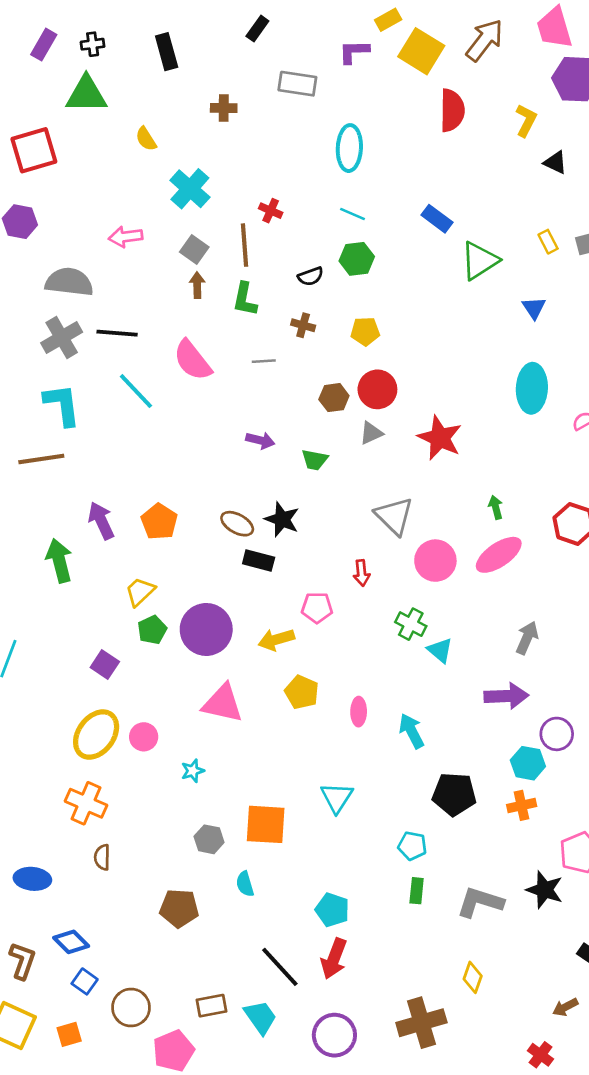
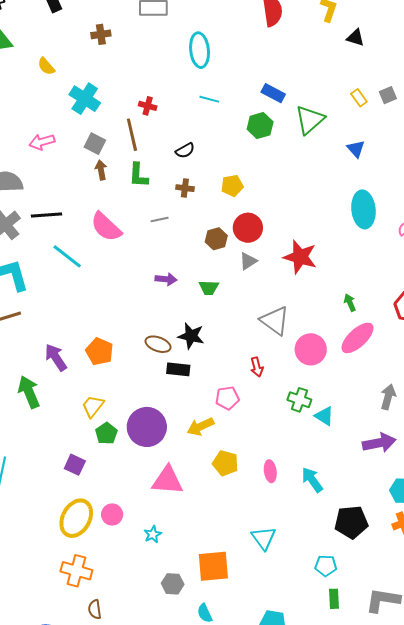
green hexagon: (357, 259) -> (260, 126), moved

